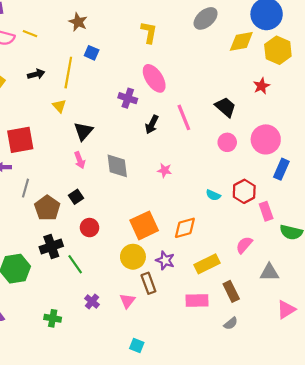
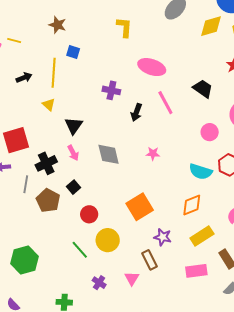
pink ellipse: (154, 78) -> (152, 67), moved, turned -32
pink circle: (227, 142) -> (210, 132), moved
cyan semicircle: (213, 195) -> (201, 172), size x1.6
orange diamond: (185, 228) -> (192, 205), moved
black cross: (51, 246) -> (46, 163), moved
yellow circle: (133, 257) -> (108, 240), moved

